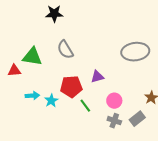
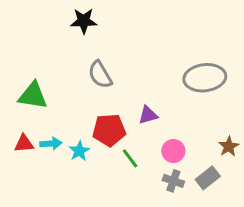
green triangle: (32, 57) -> (33, 96), moved
red triangle: (14, 71) -> (24, 143), moved

